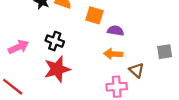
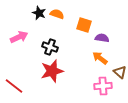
pink arrow: (19, 47) -> (19, 37), moved
orange arrow: (113, 54) -> (100, 58), turned 35

